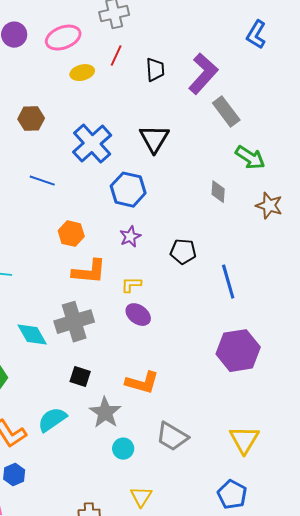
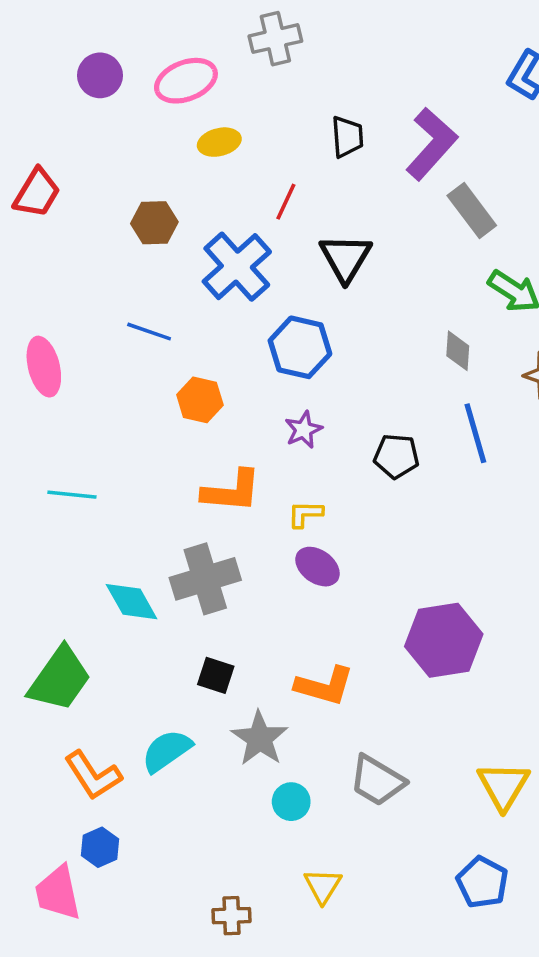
red line: (116, 56) -> (286, 202), moved
brown hexagon: (31, 119) -> (154, 223), moved
orange hexagon: (71, 234) -> (200, 400), moved
blue line: (228, 282) -> (475, 433), moved
purple hexagon: (238, 351) -> (444, 640), moved

